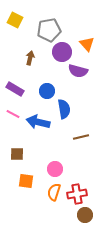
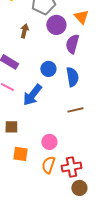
purple semicircle: (78, 71) -> (72, 44), turned 90
blue circle: (47, 91) -> (48, 69), moved
blue semicircle: (64, 109) -> (72, 77), moved
blue arrow: (38, 122) -> (32, 95), turned -65

